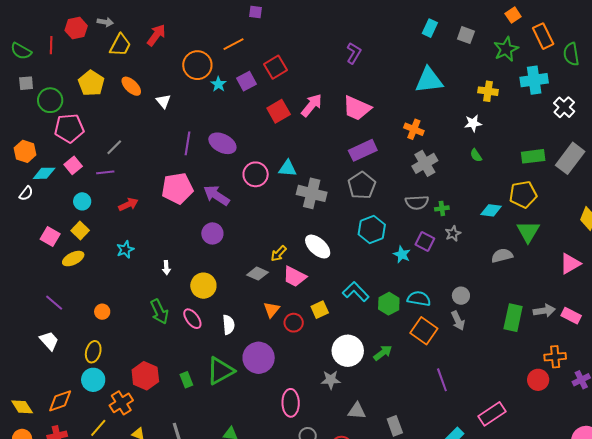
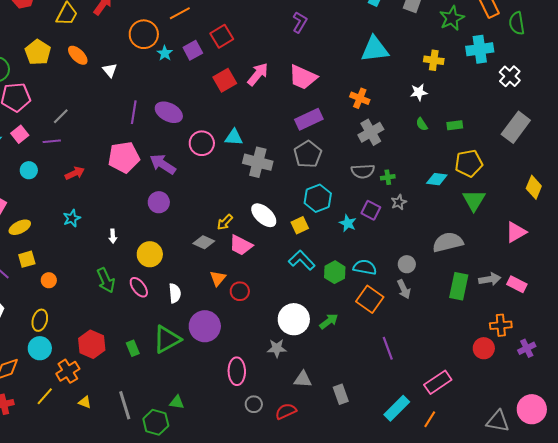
green rectangle: (533, 156) -> (455, 125), moved, size x0.7
yellow square: (80, 230) -> (27, 259), moved, turned 30
gray semicircle: (502, 256) -> (448, 242), moved, size x1.4
yellow square: (320, 310) -> (300, 225), moved

